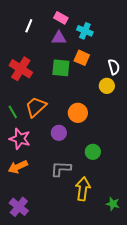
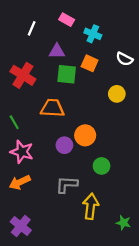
purple triangle: (59, 38) -> (57, 51), moved
white semicircle: (114, 67) -> (124, 59), moved, turned 133
orange trapezoid: (36, 107) -> (52, 108), moved, turned 45
orange circle: (78, 113) -> (85, 135), moved

